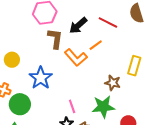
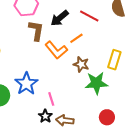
blue star: (41, 78) -> (26, 84), moved
brown star: (113, 83) -> (81, 64), moved
green star: (103, 107) -> (96, 83), moved

